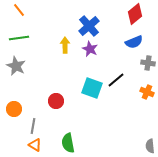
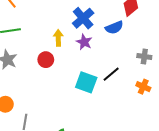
blue semicircle: (134, 42) -> (114, 27), moved
red circle: (56, 101) -> (46, 60), moved

